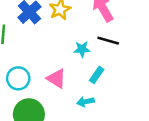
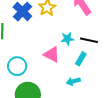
black line: (108, 41) -> (89, 40), moved
pink triangle: (56, 79) -> (52, 54), moved

